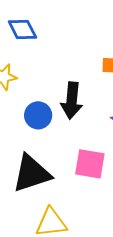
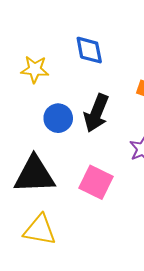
blue diamond: (22, 30) -> (89, 50), moved

